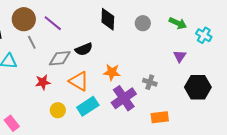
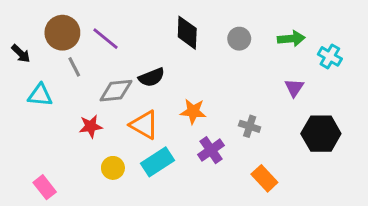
green arrow: (178, 23) -> (291, 39), turned -30
purple cross: (124, 98) -> (211, 150), size x0.7
orange rectangle: (160, 117) -> (264, 178), turned 54

